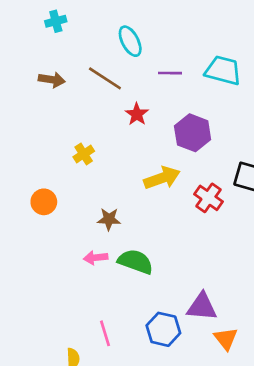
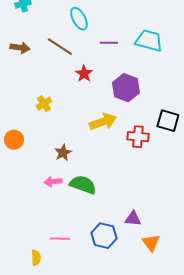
red cross: (208, 198) -> (138, 137), turned -30
brown star: (109, 219) -> (63, 153), turned -30
purple triangle: (202, 307) -> (133, 219), size x0.7
pink line: (105, 333) -> (60, 239), turned -72

